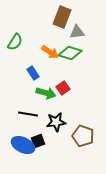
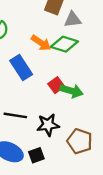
blue rectangle: (33, 73) -> (21, 67), size x1.5
green arrow: (46, 93) -> (71, 91), moved
black square: (38, 141) -> (36, 155), moved

